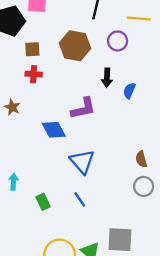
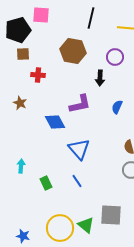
purple circle: (118, 41) -> (115, 57), moved
brown square: (32, 49) -> (23, 54), moved
blue semicircle: (129, 91) -> (117, 107), moved

